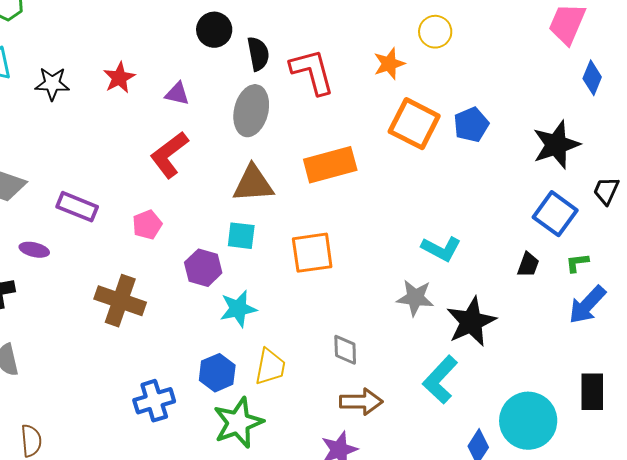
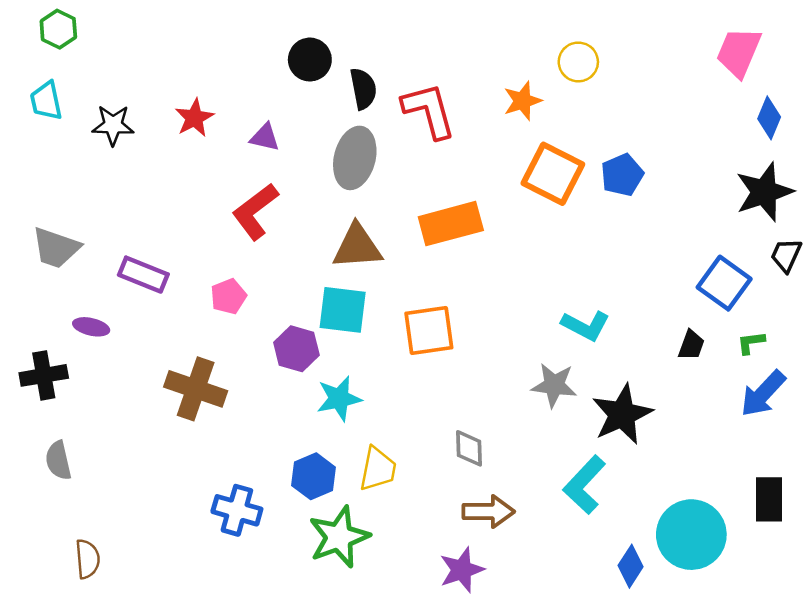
black star: (556, 145) -> (764, 192), moved
cyan square: (241, 236) -> (343, 310), size x1.4
blue cross: (154, 401) -> (237, 510), turned 33

